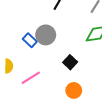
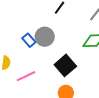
black square: (70, 62) -> (65, 65), size x1.5

